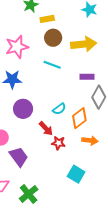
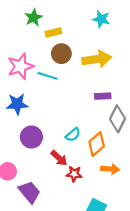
cyan line: (52, 65) -> (47, 76), moved

